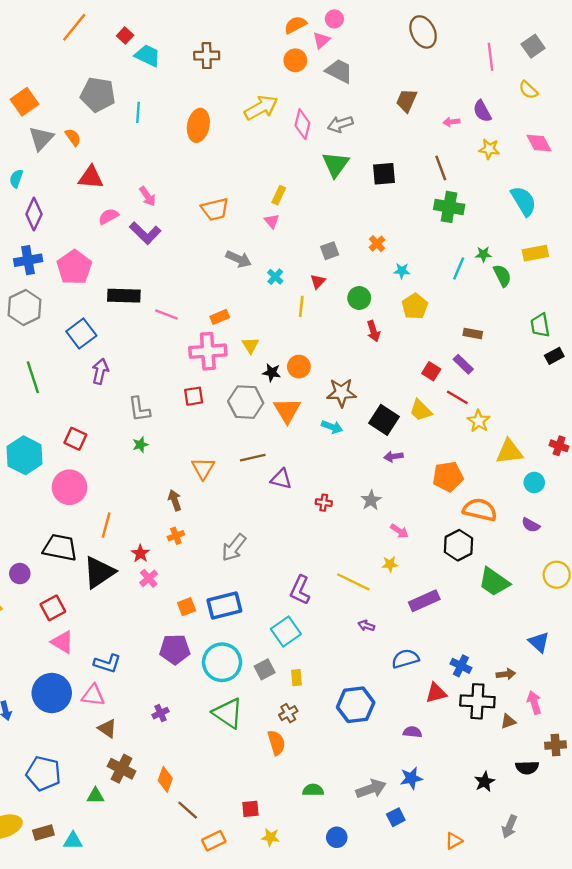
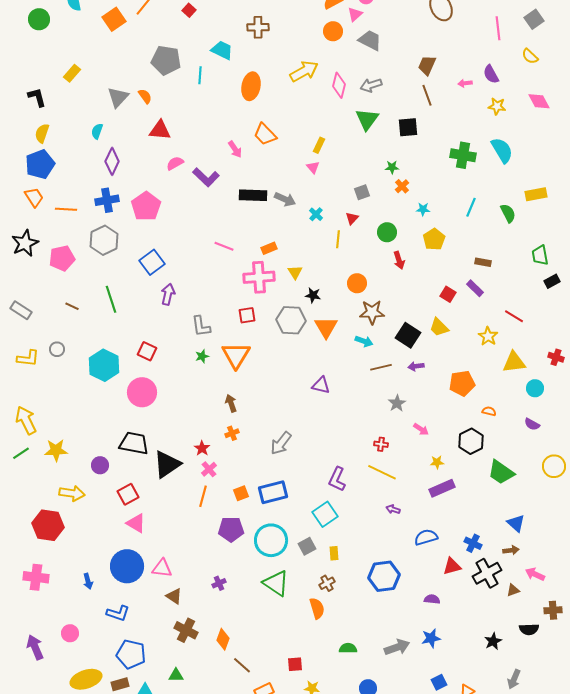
cyan trapezoid: (148, 56) -> (222, 50), moved
orange square: (25, 102) -> (114, 19), moved
brown line: (441, 168) -> (427, 95), moved
pink arrow: (148, 196) -> (235, 149), moved
cyan semicircle: (524, 201) -> (502, 150), moved
orange trapezoid: (215, 209) -> (265, 134), moved, turned 60
green star: (483, 254) -> (392, 167), moved
black rectangle: (124, 296) -> (253, 195), moved
orange circle: (299, 367) -> (357, 283), moved
red line: (457, 397) -> (514, 316), moved
brown line: (253, 458) -> (381, 367), moved
orange triangle: (203, 468) -> (236, 355), moved, size x1.4
red cross: (324, 503) -> (381, 444), moved
orange semicircle: (480, 510) -> (489, 411), size x0.5
orange line: (106, 525) -> (203, 496), moved
yellow star: (390, 564) -> (437, 462), moved
blue triangle: (539, 642) -> (516, 523), moved
blue L-shape: (107, 663) -> (118, 613), moved
black cross: (477, 701) -> (487, 573), turned -32
pink arrow: (534, 702) -> (535, 574), turned -48
blue pentagon: (43, 773) -> (131, 654), moved
green triangle: (95, 796) -> (176, 675), moved
blue square: (396, 817) -> (439, 682), moved

